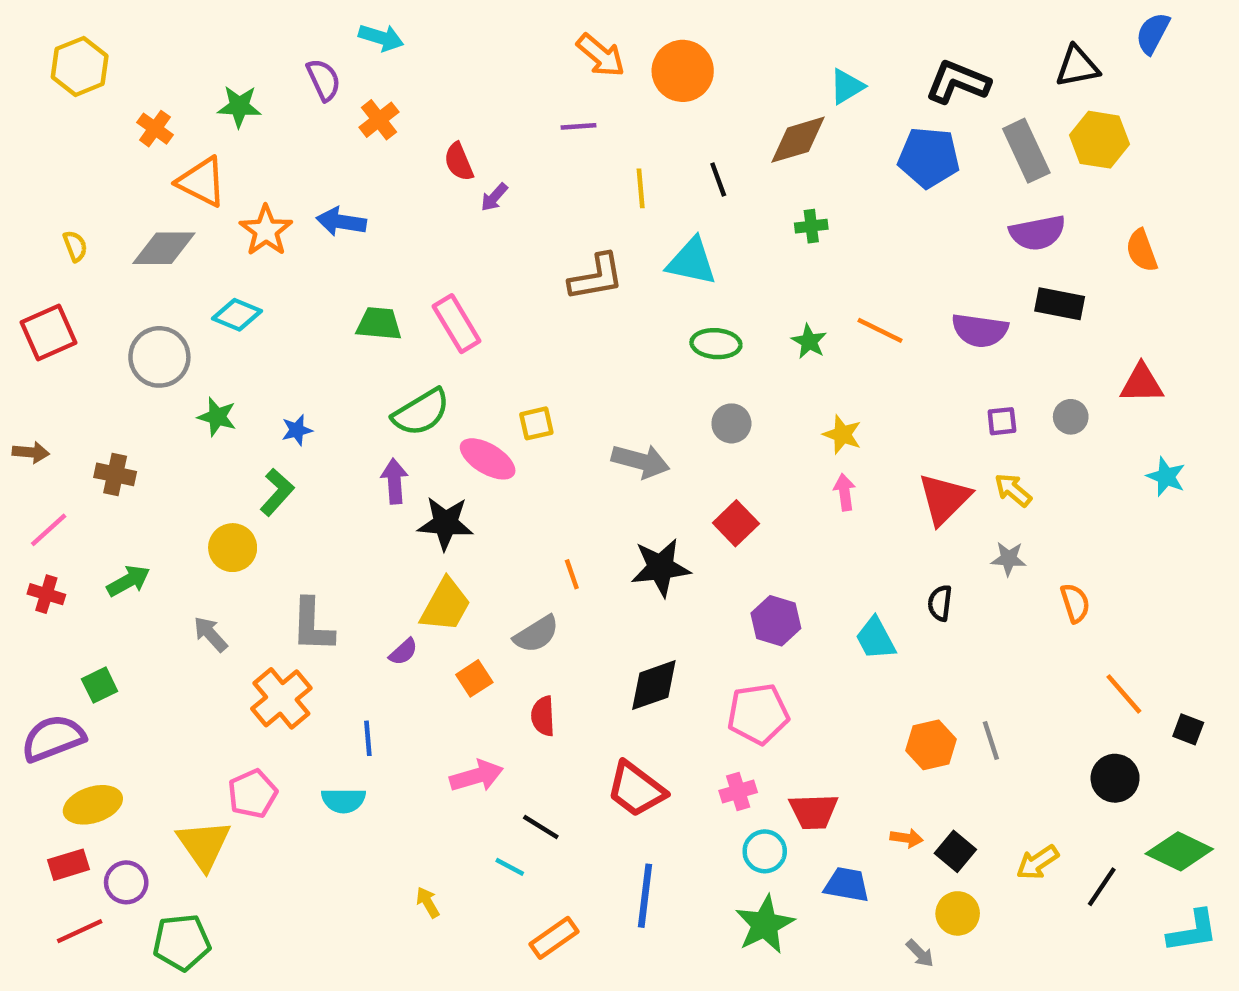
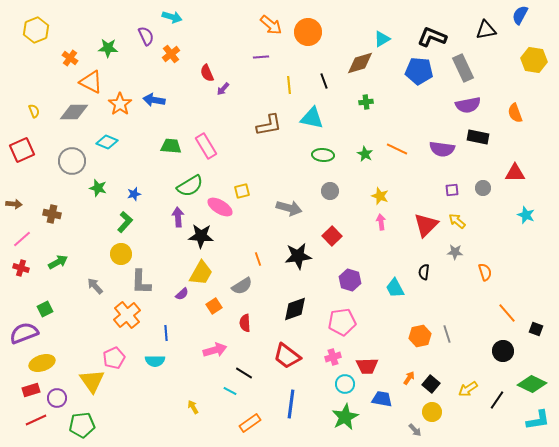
yellow hexagon: (1100, 140) -> (534, 60), moved
yellow circle: (233, 548) -> (121, 254), moved
orange arrow: (907, 838) -> (409, 378), turned -64

